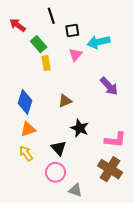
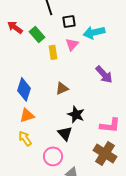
red arrow: (18, 25) -> (15, 27), moved
yellow rectangle: (46, 63) -> (53, 52), moved
black triangle: (59, 148) -> (65, 133), moved

